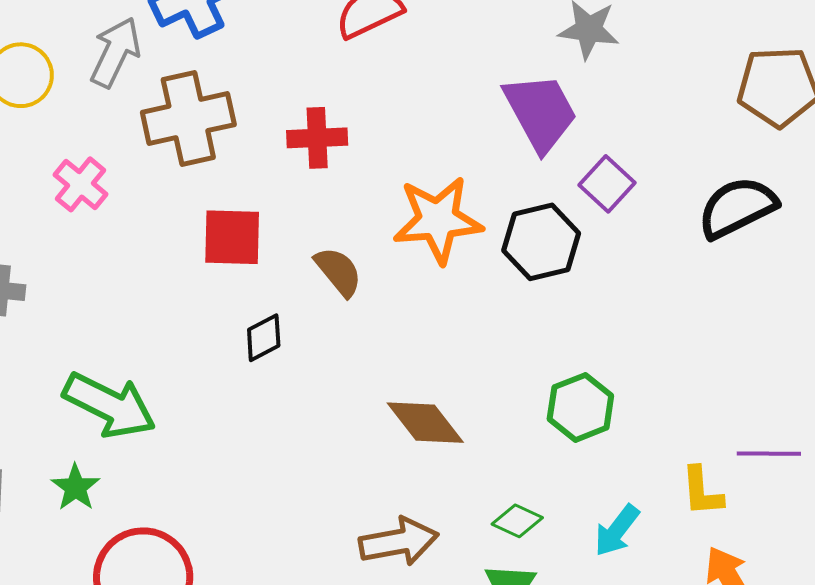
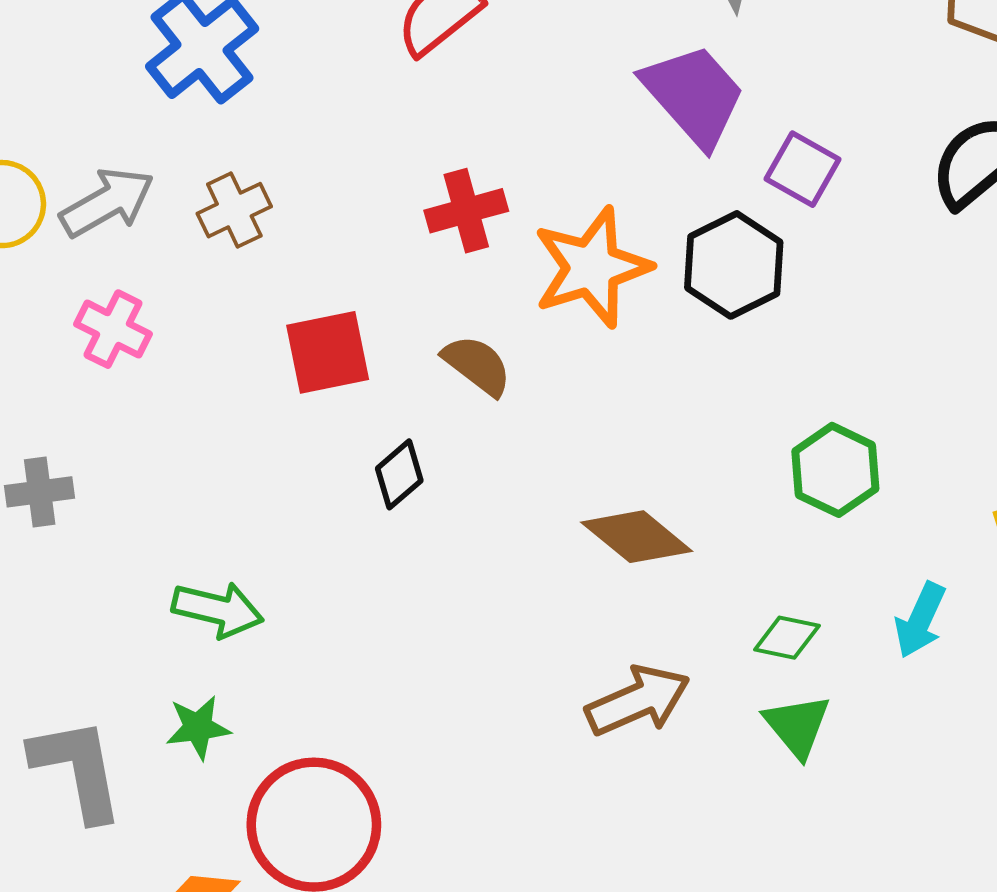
gray arrow: (115, 52) -> (107, 202), moved, turned 48
brown cross: (188, 118) -> (234, 210), size x0.6
red cross: (317, 138) -> (466, 211), moved
green arrow: (109, 405) -> (218, 610), size x0.7
green star: (75, 487) -> (198, 727), turned -30

